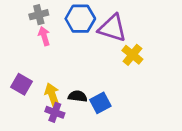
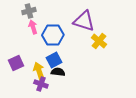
blue hexagon: (80, 19) -> (53, 35), moved
purple square: (21, 84) -> (16, 63), turned 35
blue square: (100, 103) -> (54, 60), moved

